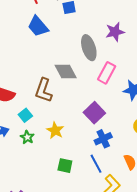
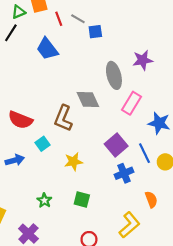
blue trapezoid: (38, 26) -> (47, 49), moved
yellow star: (55, 130) -> (73, 162), turned 30
green star: (27, 137) -> (44, 200), moved
blue line: (96, 164) -> (144, 153), moved

